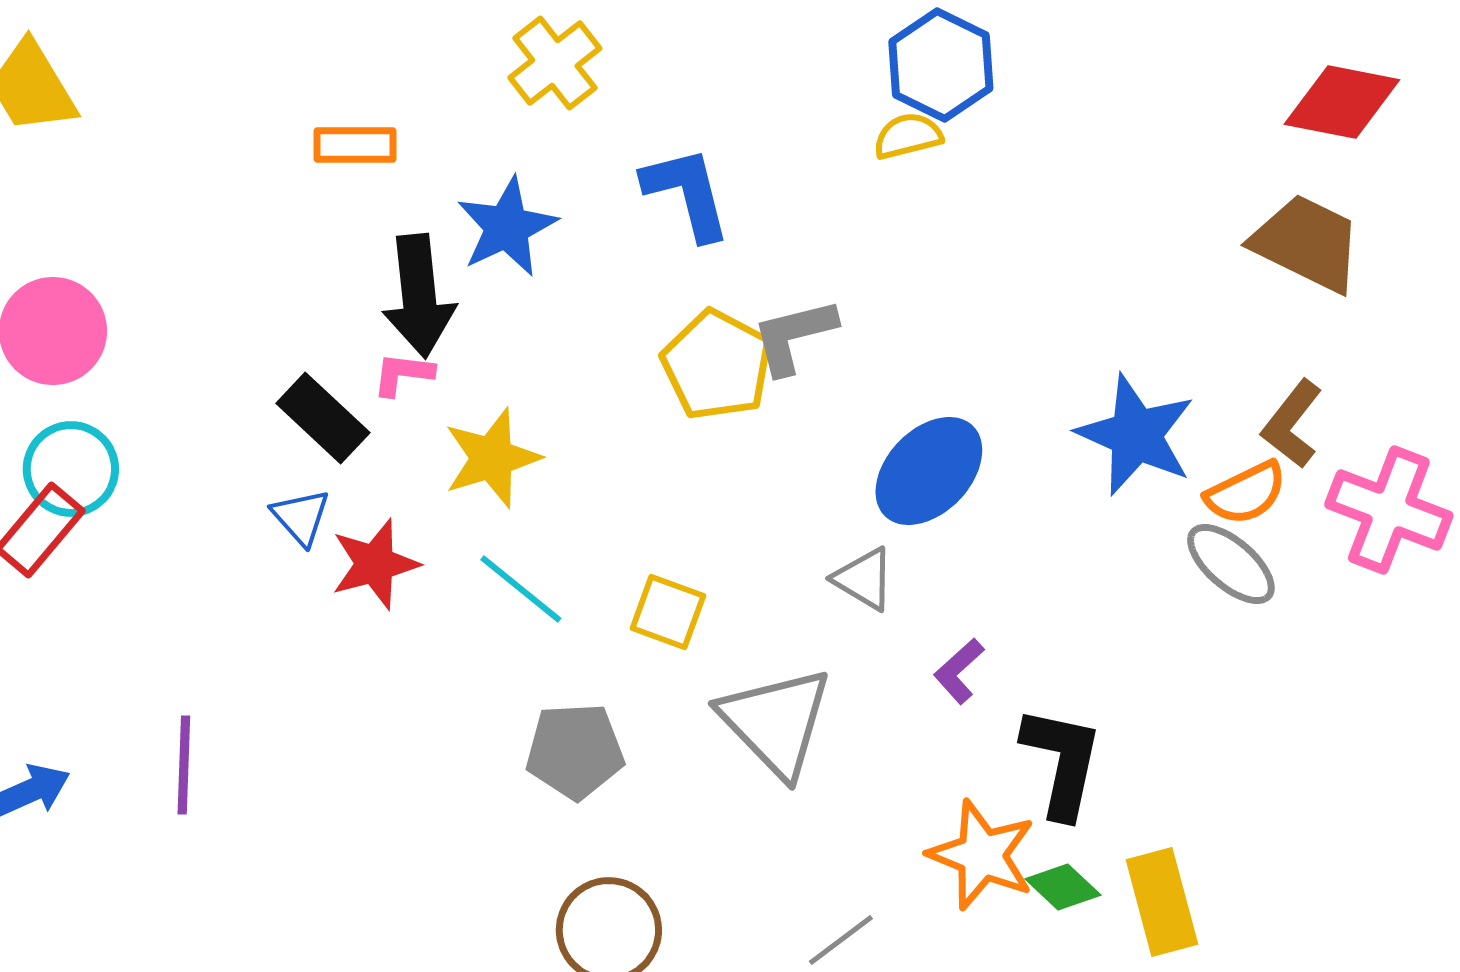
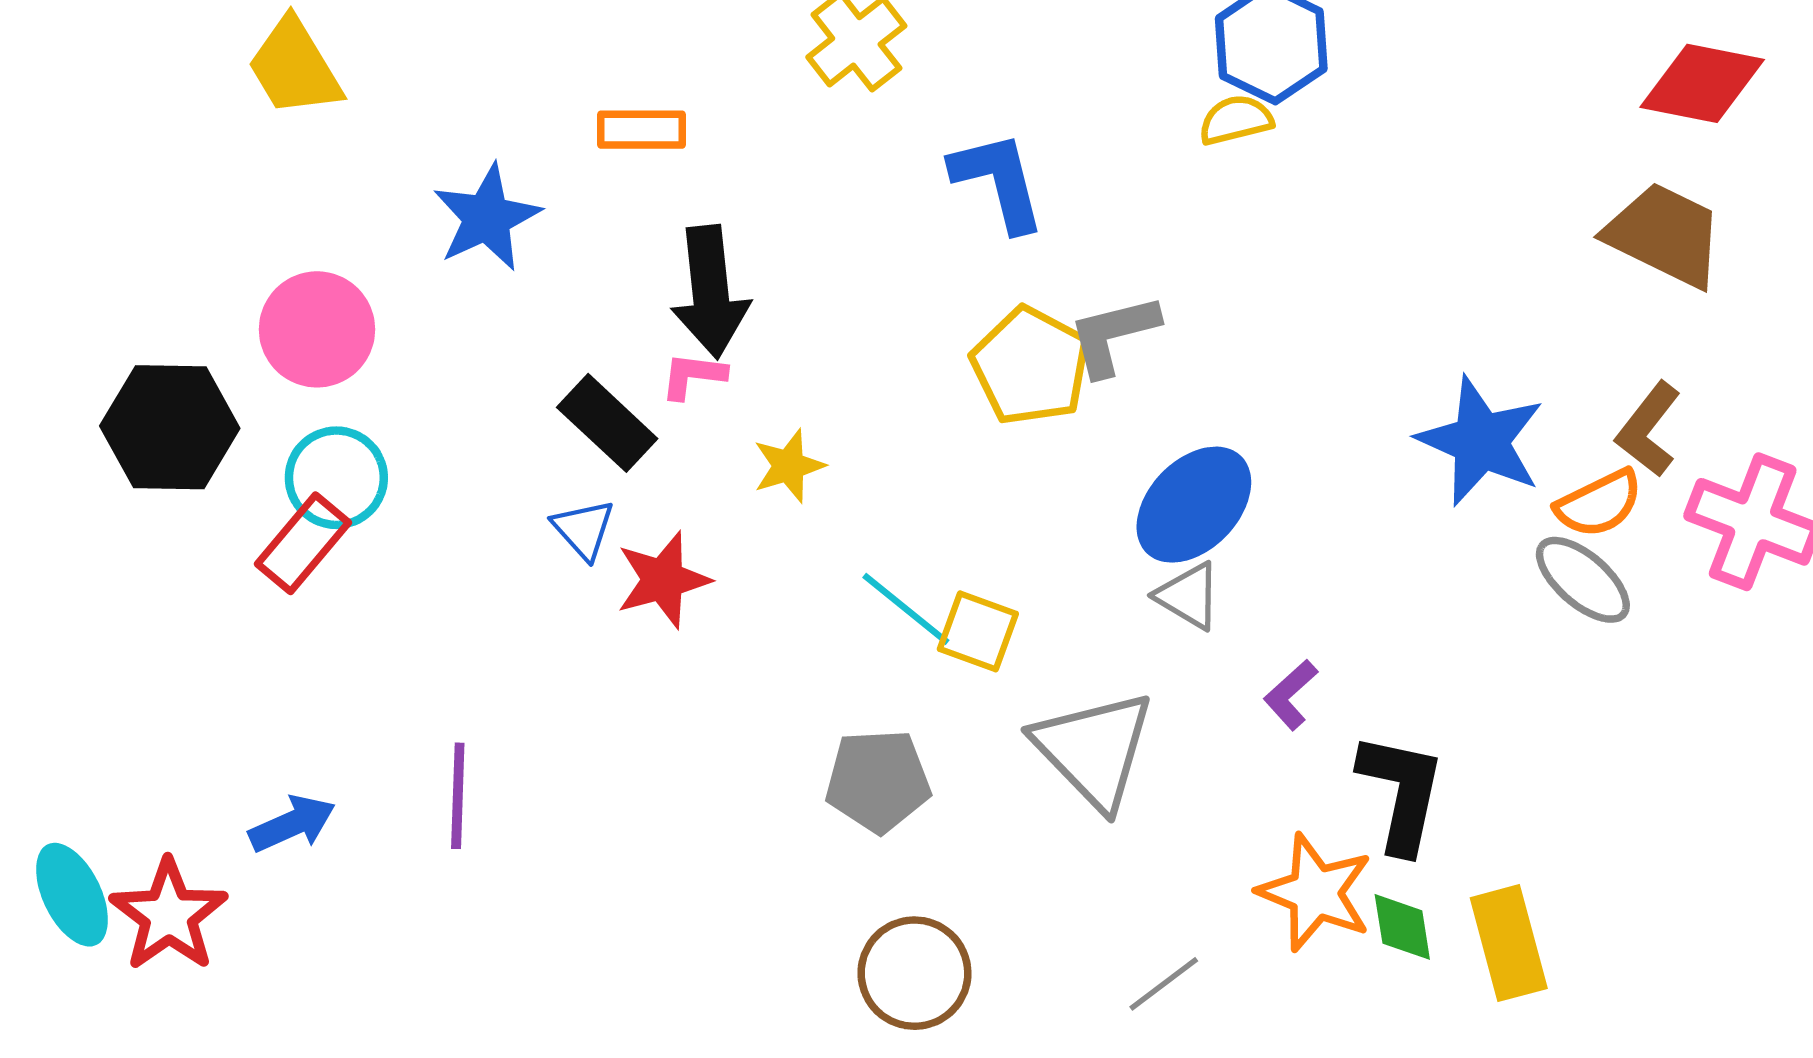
blue star: (507, 227) -> (487, 218), moved
yellow star: (492, 458) -> (789, 466), size x0.7
blue ellipse: (929, 471) -> (1194, 505), moved
cyan line: (521, 589) -> (906, 609), moved
green diamond: (1063, 887) -> (1402, 927), turned 38

